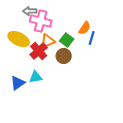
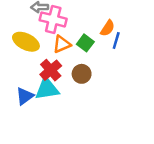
red cross: (39, 51) -> (51, 70), moved
brown circle: (64, 56) -> (82, 74), moved
cyan triangle: (36, 77) -> (47, 89), size x1.5

